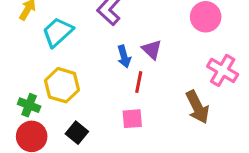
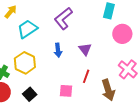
blue arrow: (124, 57) -> (58, 50), moved
red line: (139, 82) -> (86, 76), moved

